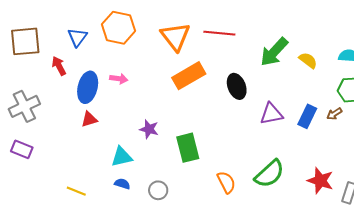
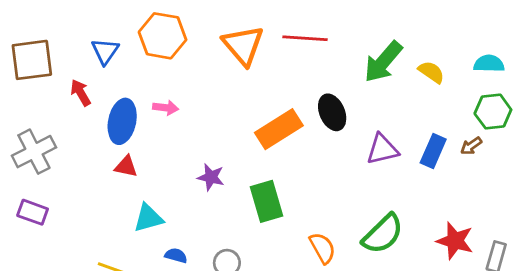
orange rectangle: (189, 76) -> (279, 129), moved
red triangle: (89, 119) -> (126, 166), turned 30
cyan triangle: (122, 157) -> (148, 218), moved

